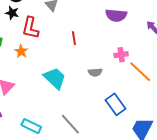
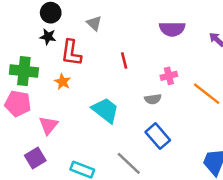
pink cross: (121, 55) -> (169, 76), moved
blue rectangle: (115, 104) -> (158, 136), moved

